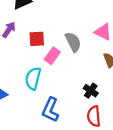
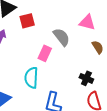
red square: (37, 39) -> (27, 21), moved

